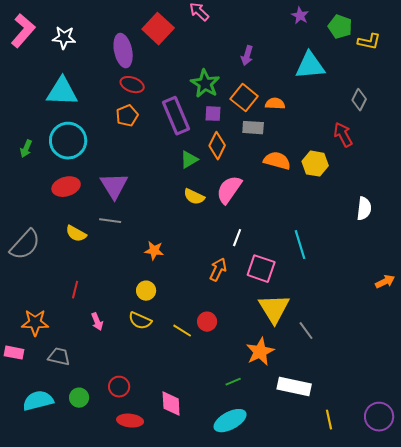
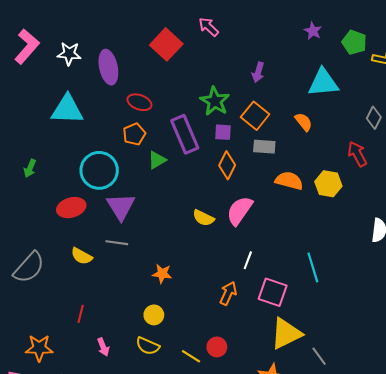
purple ellipse: (123, 51) -> (108, 67), moved
orange semicircle: (275, 104) -> (304, 122), moved, turned 48
cyan circle: (68, 141) -> (99, 170), moved
green triangle: (189, 160) -> (157, 160), moved
yellow triangle: (274, 309) -> (286, 334), turned 36

